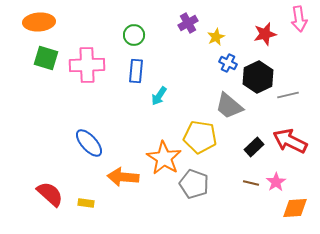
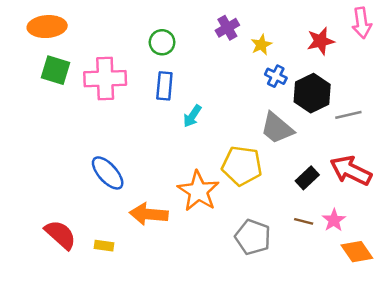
gray pentagon: (194, 184) -> (253, 237), moved
orange diamond: (295, 208) -> (357, 252), turned 60

